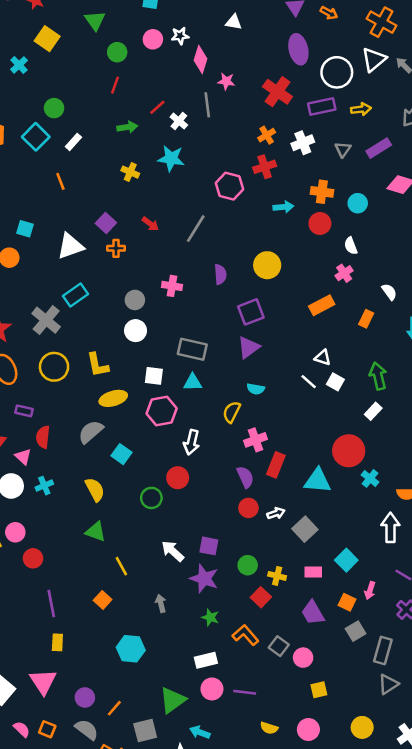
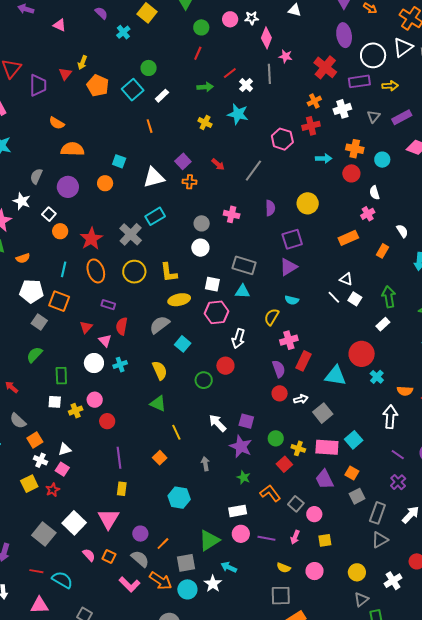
pink rectangle: (313, 572) -> (327, 447), size x1.6
pink arrow: (370, 591) -> (295, 537), moved

